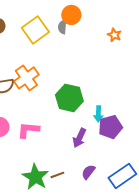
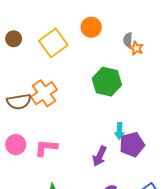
gray semicircle: (62, 27) -> (128, 40), moved
green hexagon: (69, 98) -> (107, 82), moved

